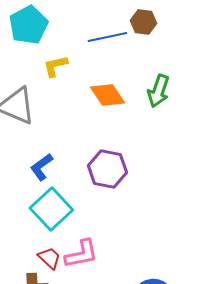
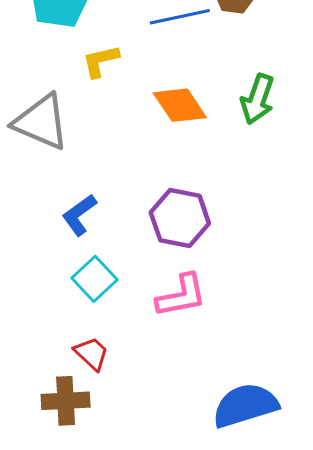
cyan square: (51, 209) -> (94, 279), size x0.7
pink L-shape: (81, 254) -> (181, 296), moved

